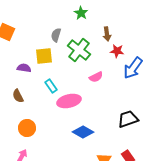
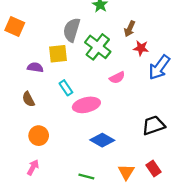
brown arrow: (107, 34) -> (130, 29), turned 32
gray semicircle: (56, 35) -> (72, 30), size x1.5

